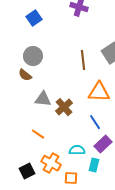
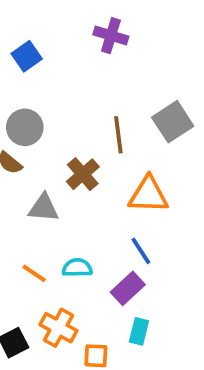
brown cross: (64, 107) -> (83, 174), moved
purple rectangle: (103, 144) -> (128, 288), moved
cyan semicircle: (77, 150) -> (77, 268), moved

